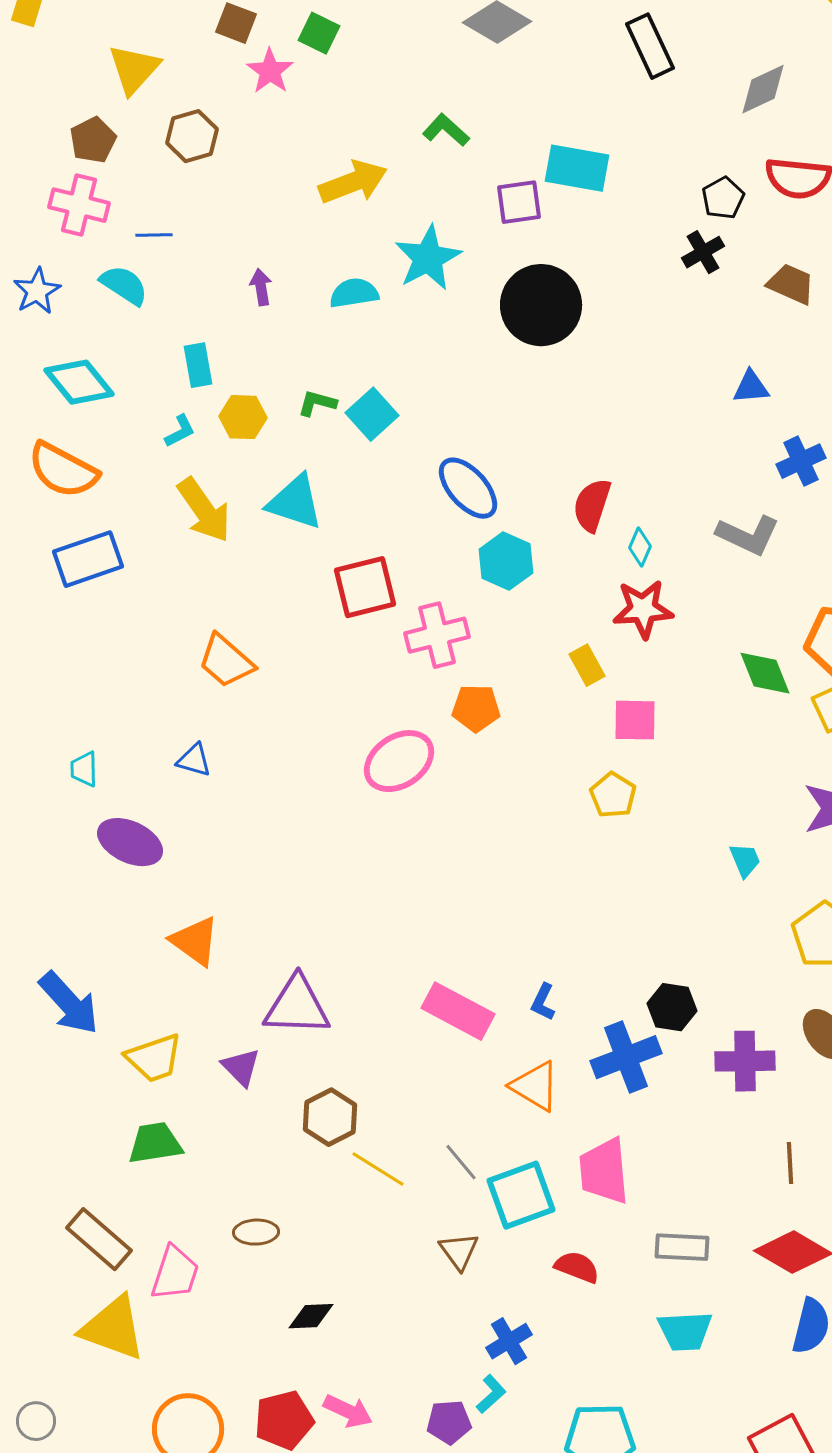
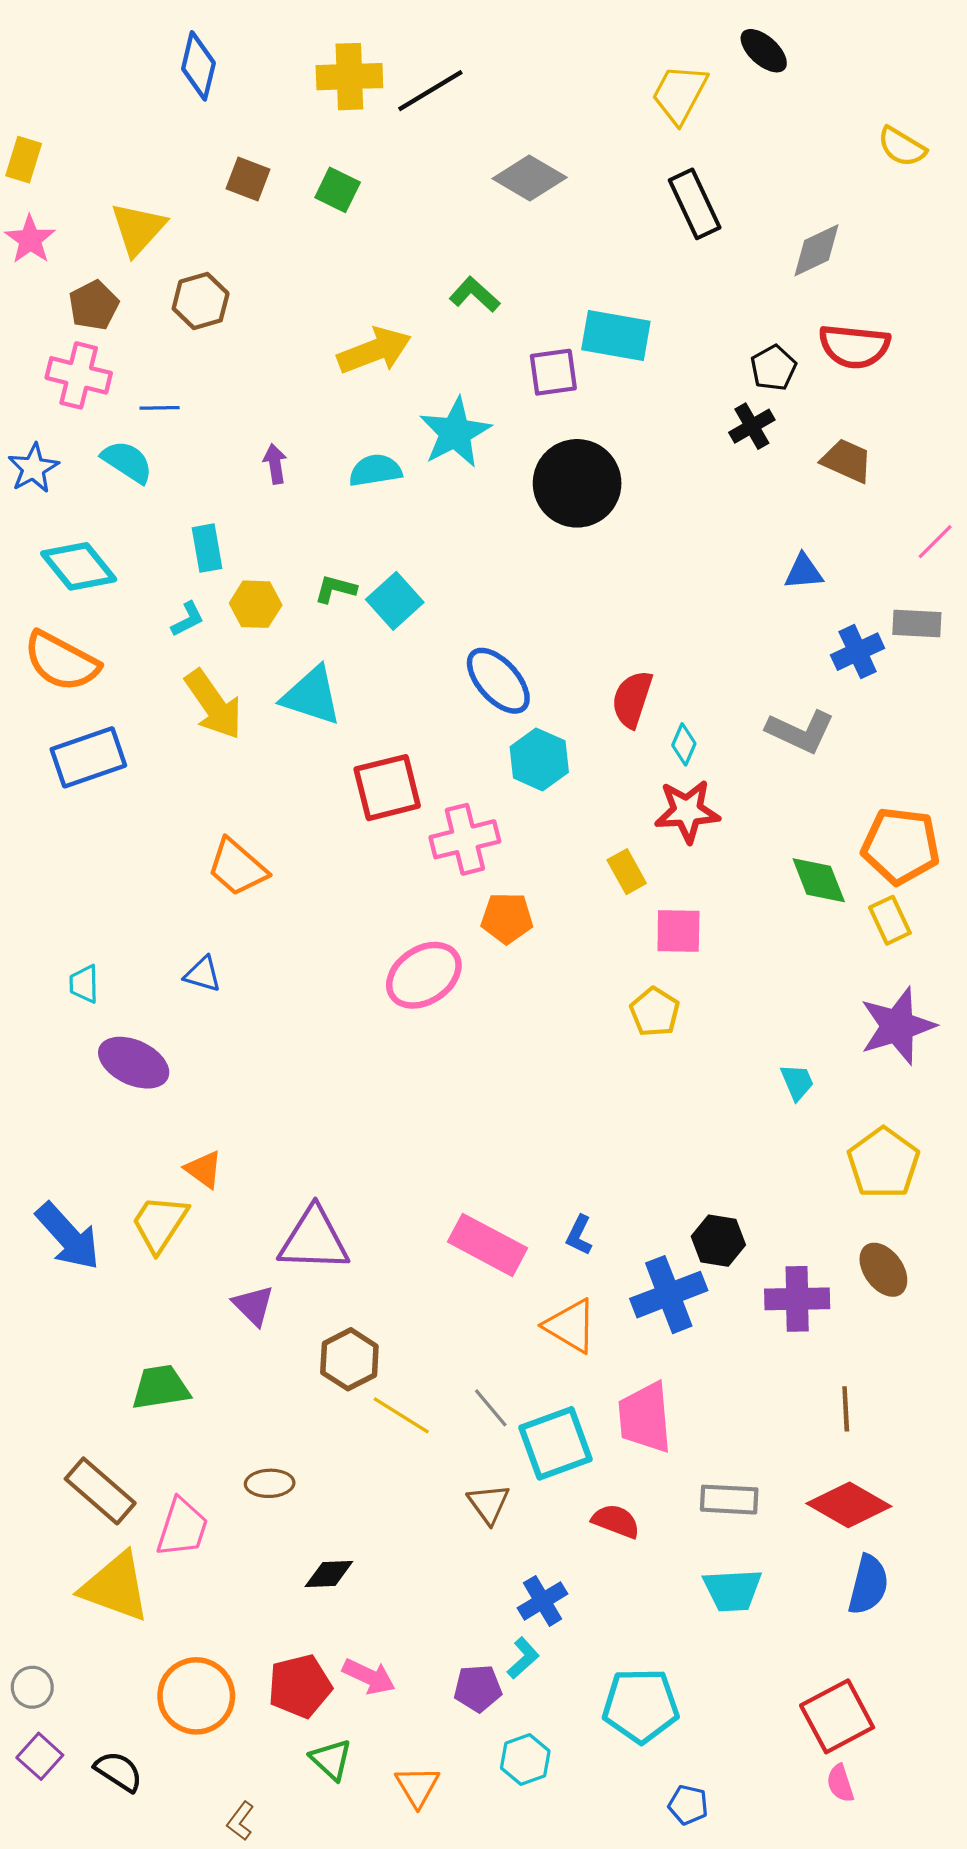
pink star: (270, 71) -> (30, 239), moved
orange triangle: (195, 941) -> (204, 1169), size x0.7
yellow trapezoid: (154, 1058) -> (160, 1223), moved, turned 142

